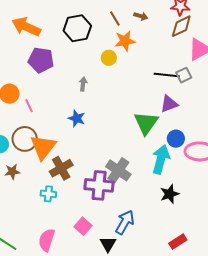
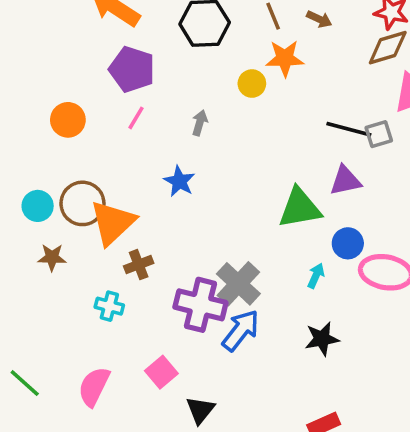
pink line: (29, 106) -> (136, 118), moved, turned 48
green triangle: (146, 123) -> (300, 208), turned 36
cyan arrow: (161, 159) -> (316, 276), size x0.5
brown cross: (61, 168) -> (139, 265), size x0.7
blue arrow: (125, 222) -> (241, 330), moved

